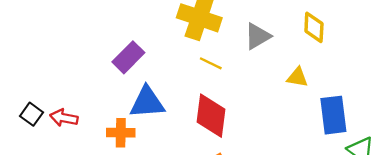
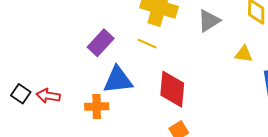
yellow line: (211, 63) -> (147, 44), moved

